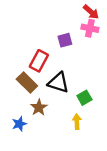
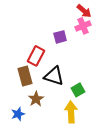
pink cross: (90, 28) -> (83, 26), turned -35
brown rectangle: (27, 83) -> (25, 76), turned 30
yellow arrow: (77, 122) -> (71, 112), size x1.5

